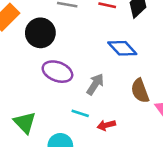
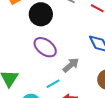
cyan line: (80, 113) -> (53, 84), turned -64

